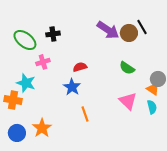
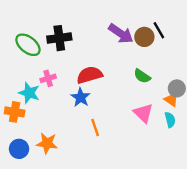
black cross: (53, 34) -> (59, 38), size x1.5
pink cross: (43, 62) -> (48, 78), moved
red semicircle: (80, 67) -> (90, 75), size x1.6
orange star: (42, 128) -> (47, 143), turned -30

